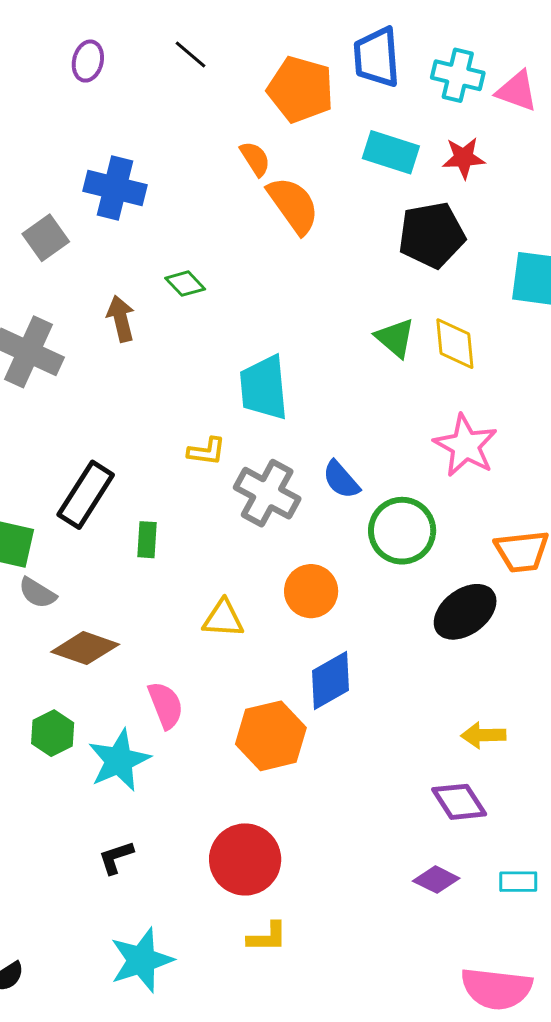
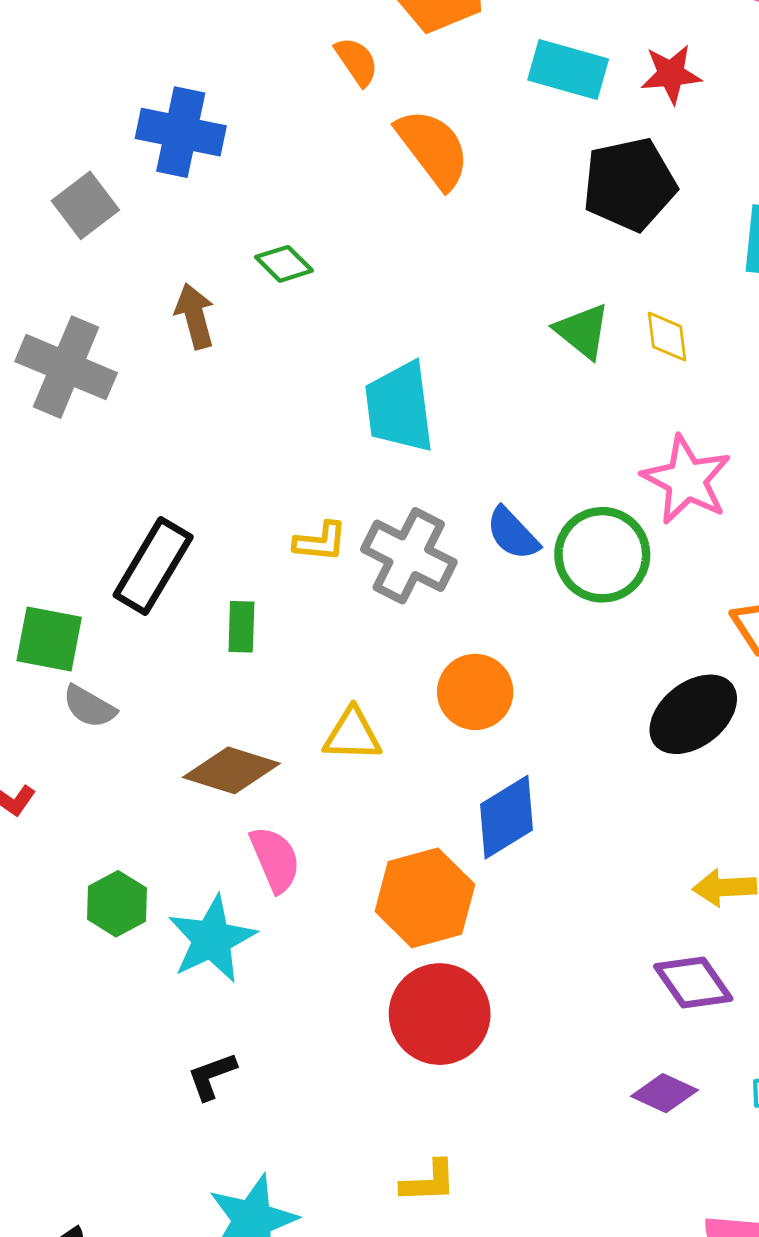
orange semicircle: (255, 159) -> (357, 61), moved
yellow diamond: (455, 344) -> (667, 337), size x0.7
yellow L-shape: (207, 451) -> (320, 542), moved
green circle: (402, 531) -> (602, 555), moved
brown diamond: (85, 648) -> (231, 770), moved
red circle: (245, 859) -> (440, 1014), moved

